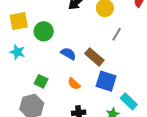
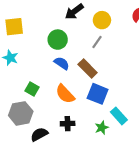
green circle: (44, 31) -> (58, 40), moved
gray line: (117, 34) -> (97, 42), moved
orange semicircle: (74, 84) -> (65, 94), size x1.5

